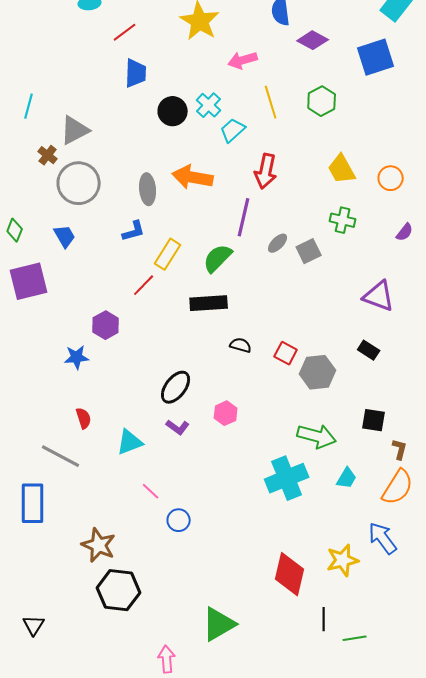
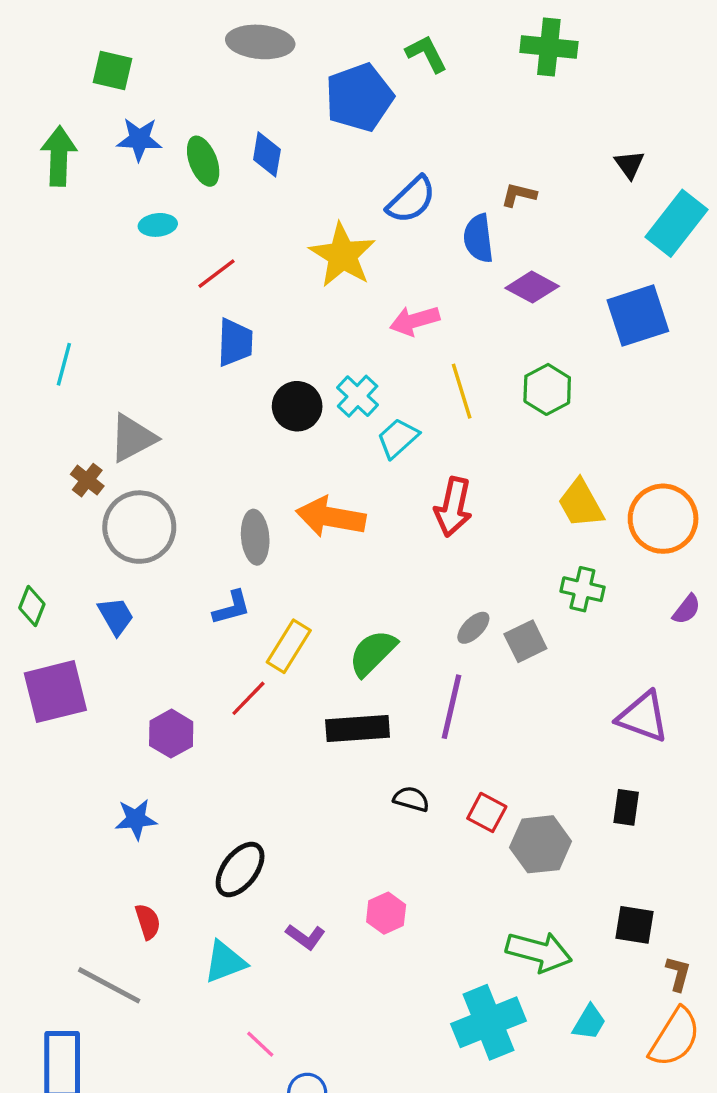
cyan line: (29, 106) -> (64, 364), moved
orange circle: (391, 178) -> (663, 519), size x1.6
purple line: (244, 217) -> (452, 707), moved
purple hexagon: (106, 325) -> (171, 734), moved
black rectangle: (369, 350) -> (626, 807), turned 65
black ellipse: (176, 387) -> (240, 870), moved

